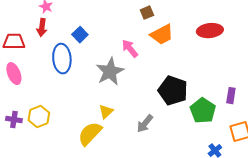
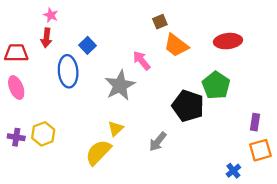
orange trapezoid: (162, 35) -> (176, 45), turned 65
purple rectangle: (231, 96) -> (255, 122), moved
green pentagon: (203, 111) -> (216, 85), moved

